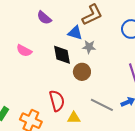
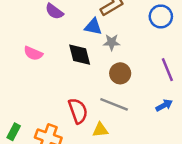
brown circle: (82, 72) -> (120, 73), moved
gray line: (102, 105) -> (114, 104), moved

